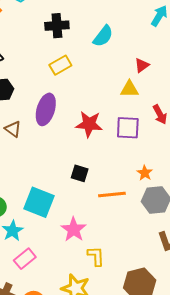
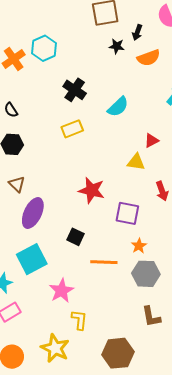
black cross: (57, 26) -> (75, 90), turned 30
purple ellipse: (46, 109) -> (33, 213), moved
purple square: (128, 128) -> (127, 213), moved
cyan square: (39, 202) -> (32, 259), turned 32

